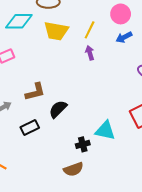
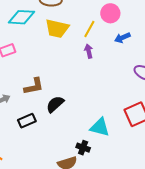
pink circle: (121, 14) -> (110, 13), moved
black cross: (83, 144) -> (83, 148), moved, turned 32

